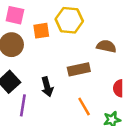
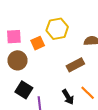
black arrow: (47, 87) -> (68, 97), moved

